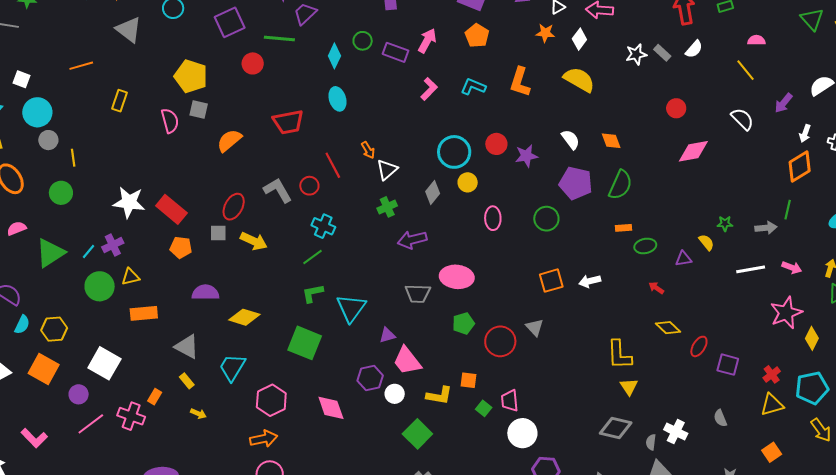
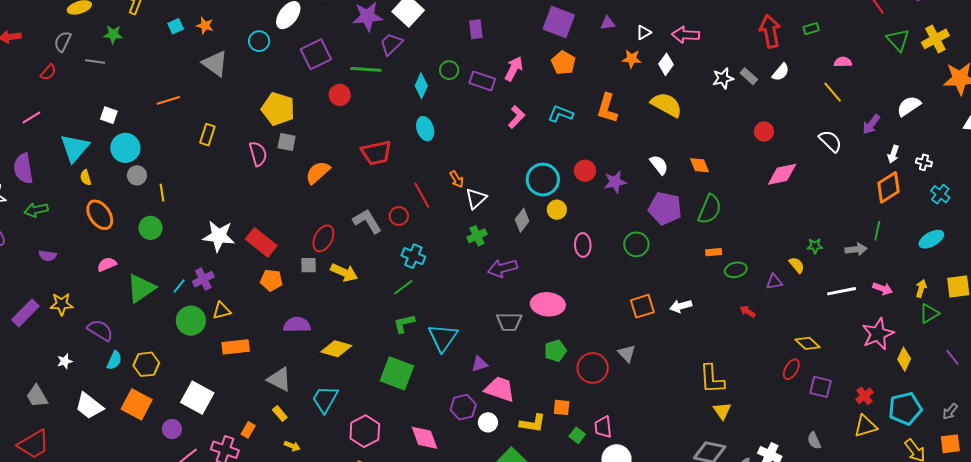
yellow diamond: (668, 328) -> (807, 343), moved
pink trapezoid: (407, 361) -> (500, 389), turned 148

